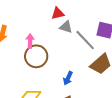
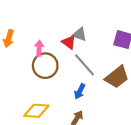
red triangle: (58, 13) -> (69, 42), moved, turned 48
gray line: (85, 40) -> (84, 65), moved

